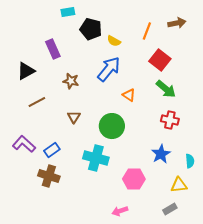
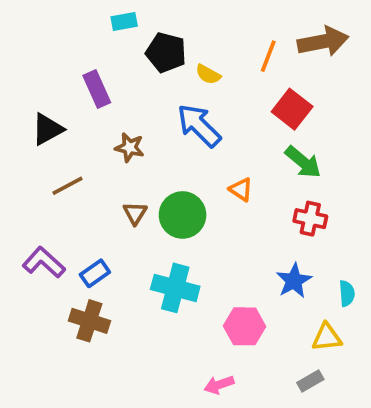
brown arrow: (177, 23) -> (323, 42), size x1.5
blue arrow: (109, 69) -> (199, 126), turned -84
orange triangle: (129, 95) -> (241, 189), moved
green circle: (112, 126) -> (183, 215), moved

